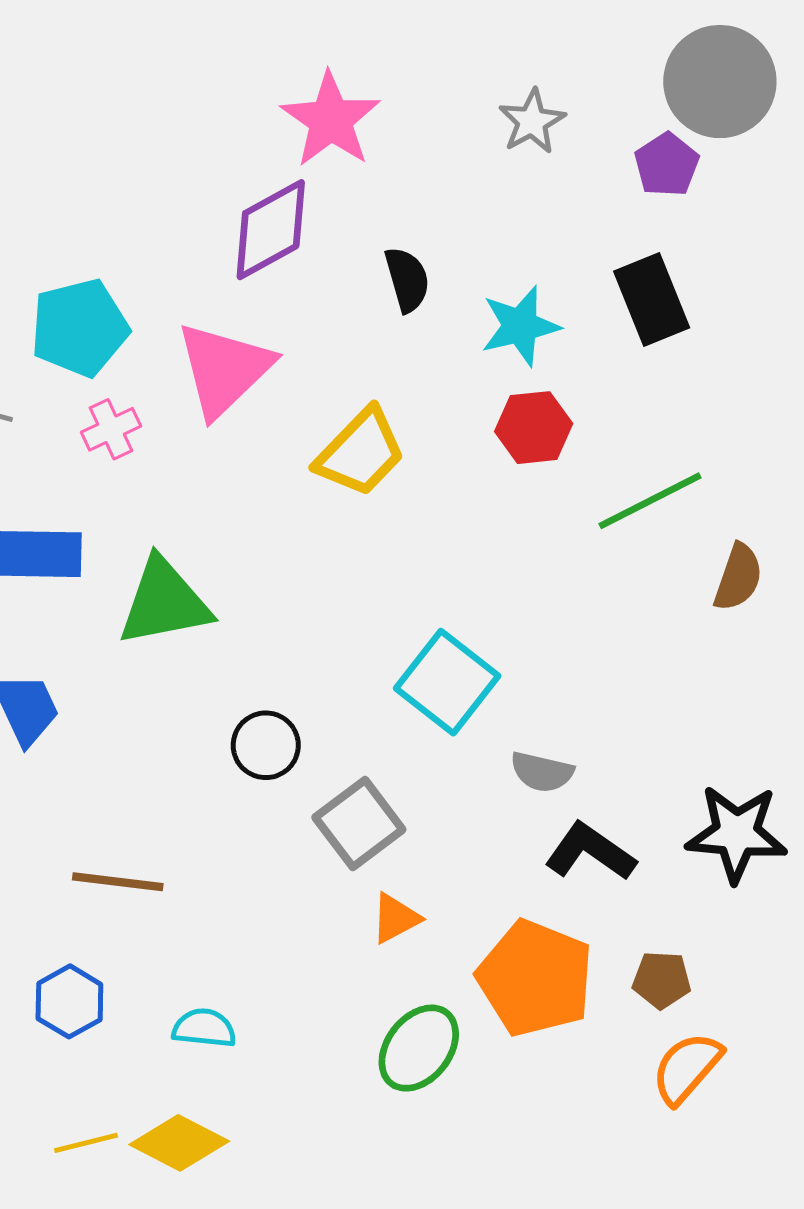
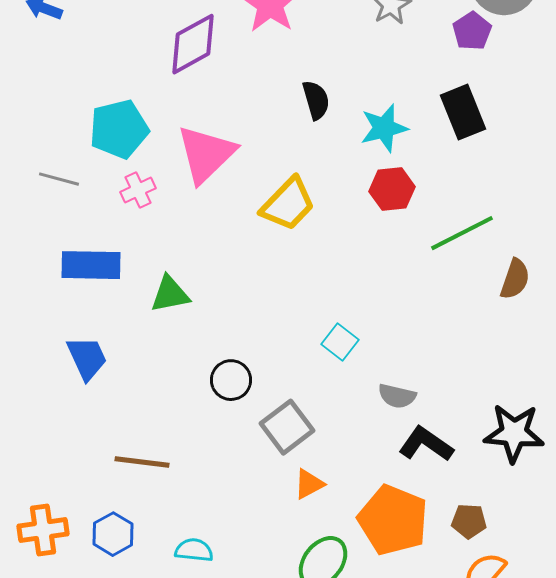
purple diamond: (271, 230) -> (193, 44), moved
green triangle: (164, 602) -> (170, 294), size x0.7
cyan square: (447, 682) -> (340, 342), size x0.6

